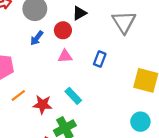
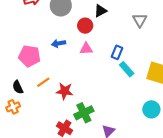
gray triangle: (124, 22) -> (140, 20), size x0.7
blue arrow: (37, 38) -> (59, 43), moved, turned 40
cyan rectangle: (73, 96) -> (127, 69), moved

